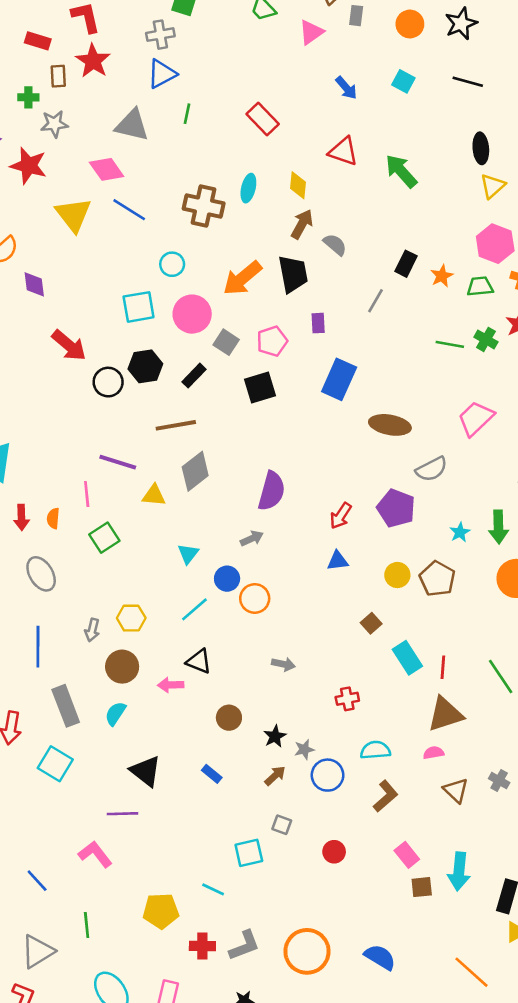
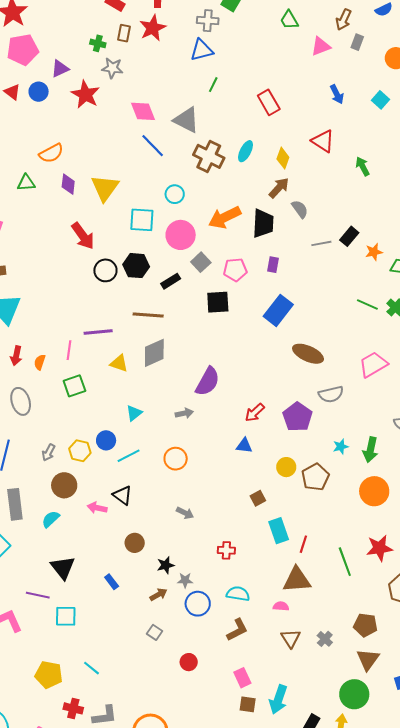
gray triangle: (132, 125) -> (186, 120), moved
green arrow: (401, 171) -> (363, 166), size x0.7
yellow triangle: (73, 215) -> (105, 188), moved
gray line: (376, 301) -> (321, 243), moved, turned 36
purple line: (118, 462) -> (98, 332), turned -36
blue circle: (227, 579) -> (106, 440), moved
cyan square: (249, 853) -> (66, 616), moved

